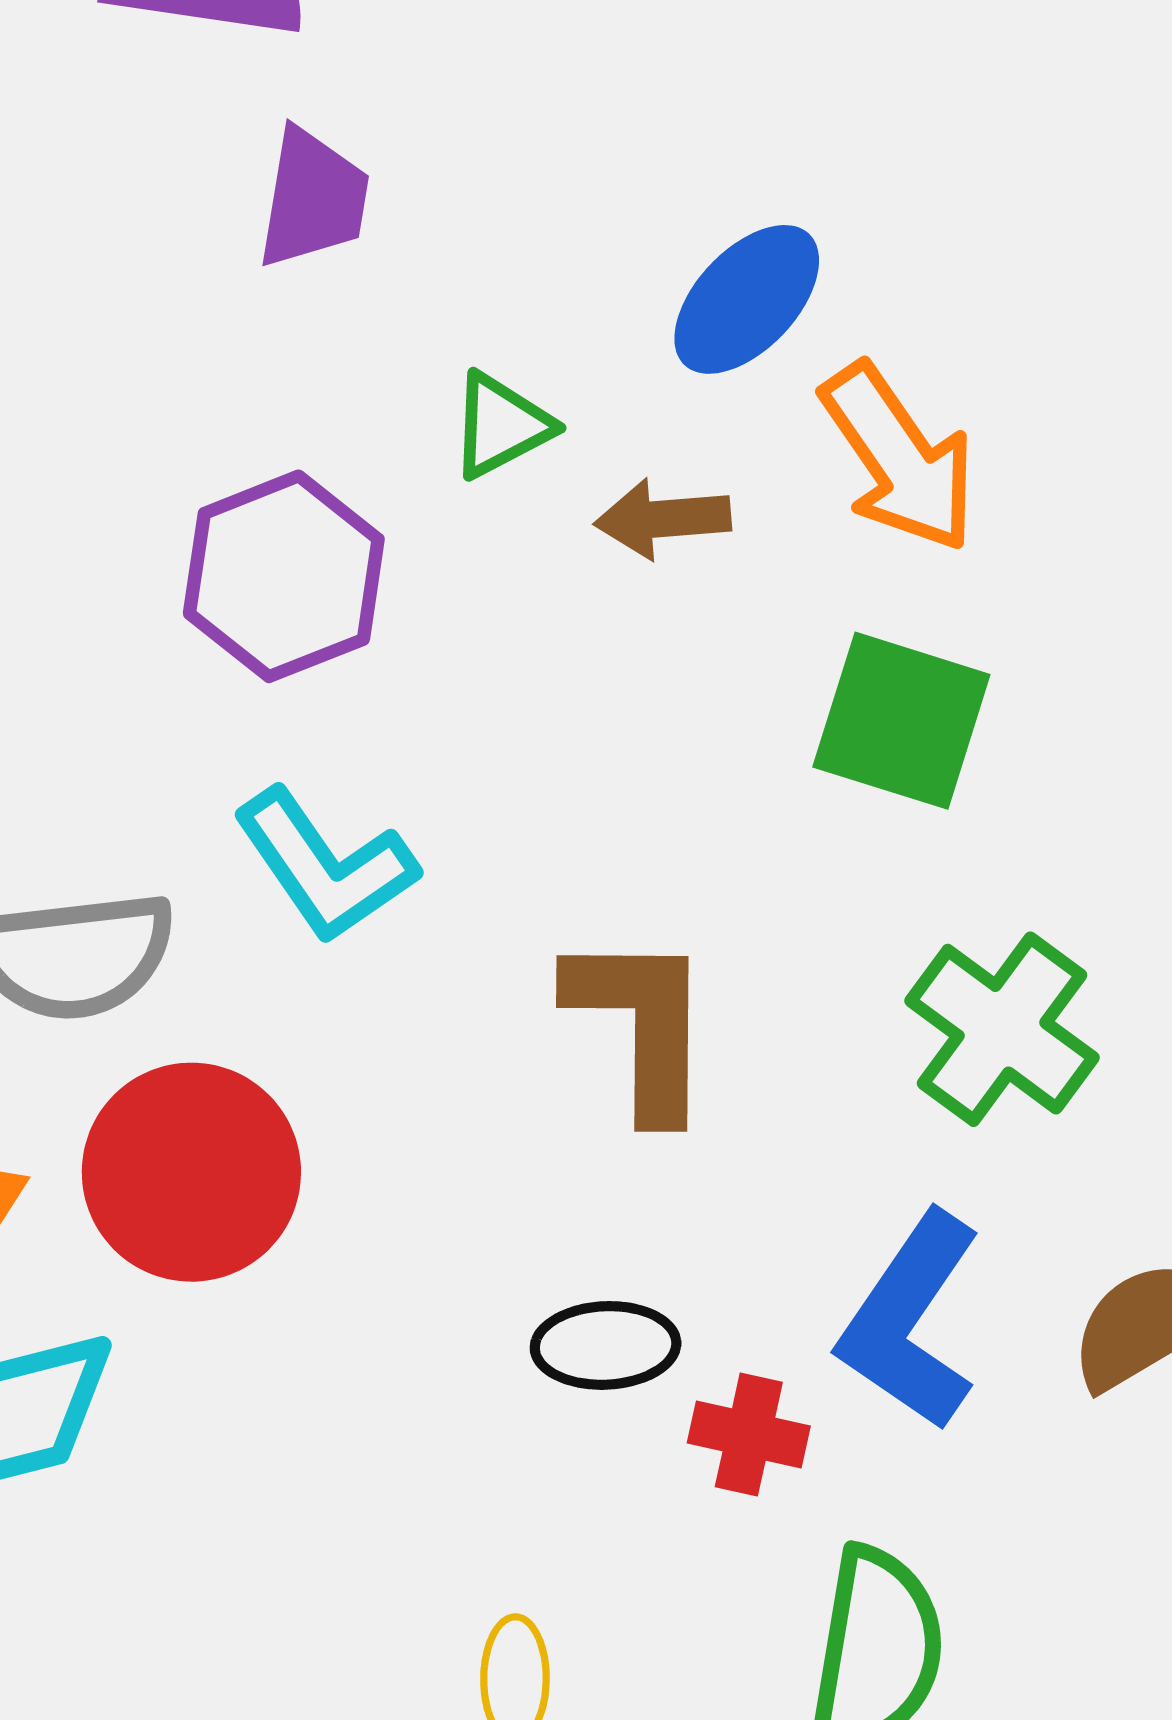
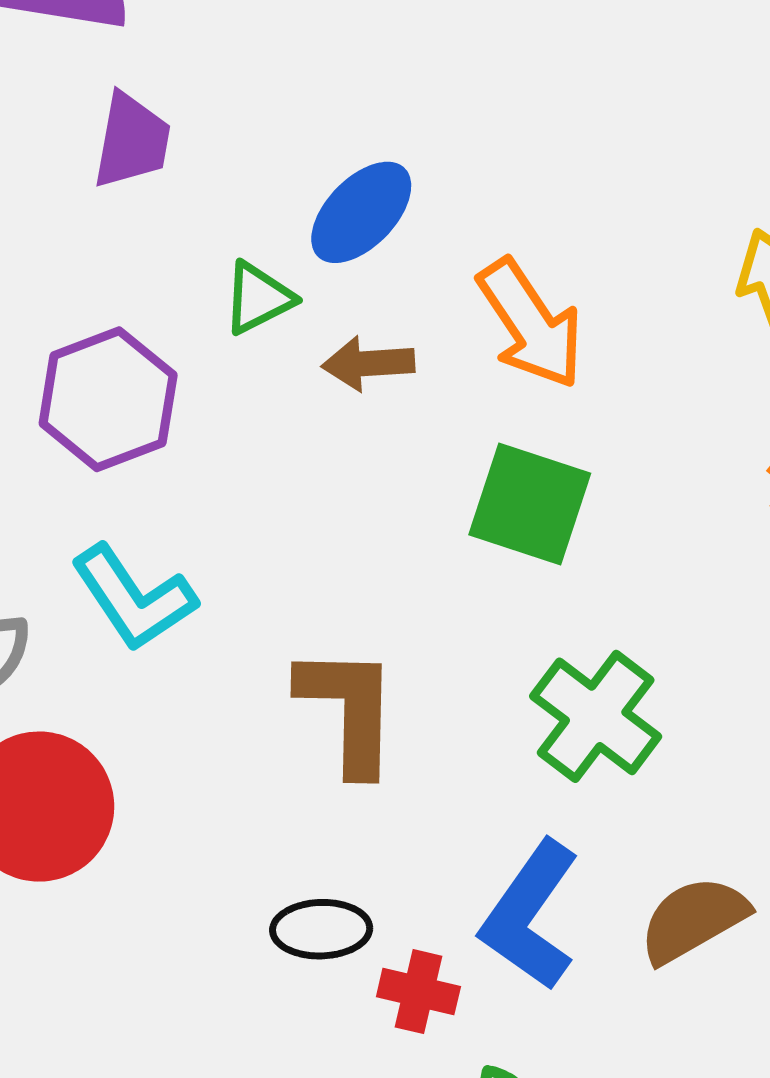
blue ellipse: (747, 299) -> (361, 212), moved

